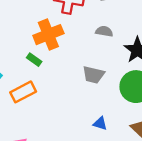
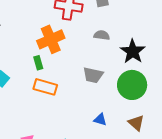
green rectangle: (34, 60) -> (38, 63), turned 40
orange rectangle: (23, 92) -> (45, 87), moved, turned 45

